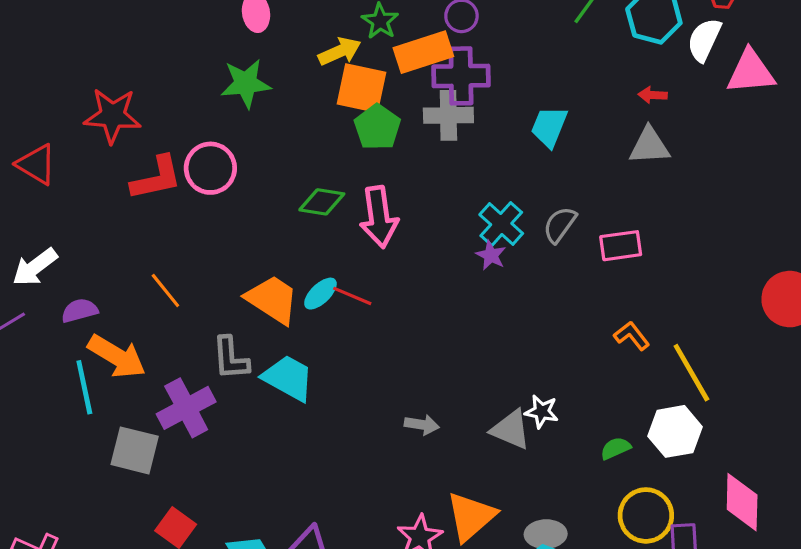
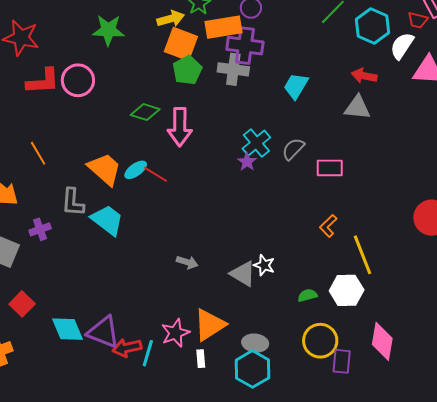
red arrow: (653, 95) -> (364, 76), size x1.4
orange L-shape: (632, 336) -> (328, 226), turned -105
purple cross: (186, 408) -> (40, 229), size x0.6

